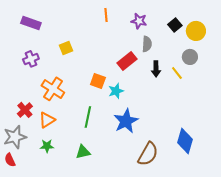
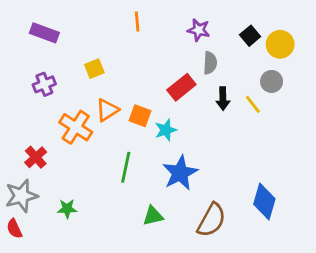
orange line: (106, 15) -> (137, 21), moved
orange triangle: (47, 120) -> (107, 110), moved
green triangle: (83, 152) -> (153, 216), moved

